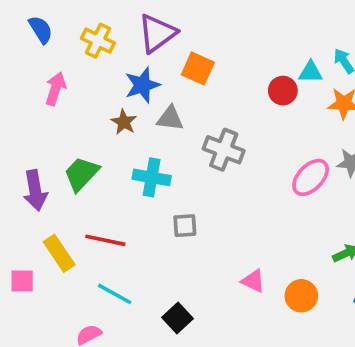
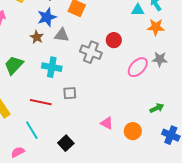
red circle: (283, 91) -> (114, 40), moved
red line: (105, 240) -> (41, 102), moved
cyan line: (115, 294) -> (32, 130), turned 30

